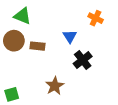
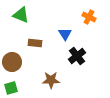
brown circle: (14, 41) -> (12, 62), moved
brown star: (55, 86) -> (51, 80), turned 30

